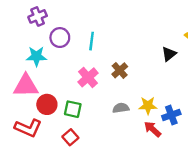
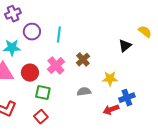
red circle: (47, 104) -> (30, 73), moved
yellow star: (148, 106) -> (110, 79), moved
red arrow: (153, 129) -> (111, 110), turned -63

